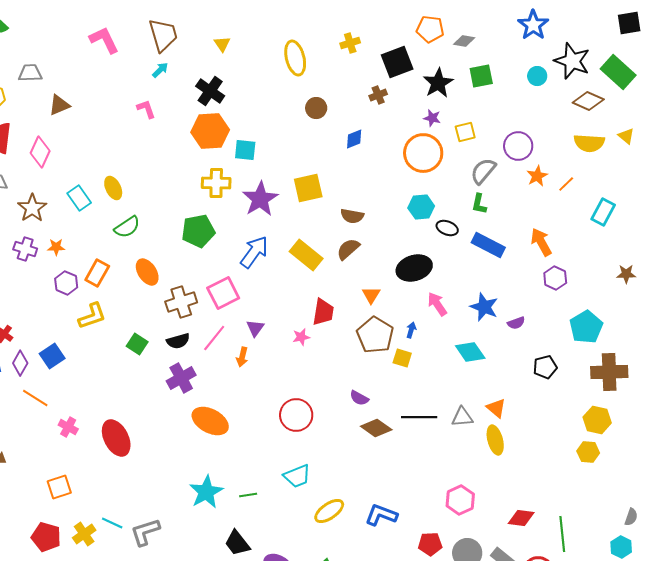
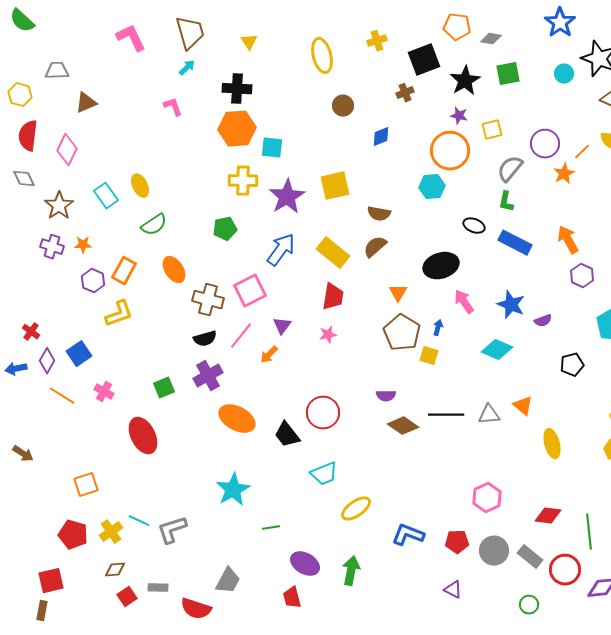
black cross: (210, 91) -> (237, 89), turned -32
orange line: (566, 184) -> (582, 152), moved
cyan hexagon: (421, 207) -> (432, 187), moved
green pentagon: (198, 231) -> (225, 229), size x0.7
brown cross: (181, 302) -> (208, 300), turned 32
red trapezoid: (323, 312) -> (333, 297), moved
green square: (137, 344) -> (164, 388), moved, turned 35
cyan diamond: (470, 352) -> (497, 350), turned -32
orange arrow: (242, 357) -> (269, 355), turned 30
purple semicircle: (359, 398) -> (386, 396), turned -30
pink cross: (68, 427) -> (104, 392), moved
yellow ellipse: (495, 440) -> (552, 444), moved
green line: (248, 495) -> (271, 528), moved
blue L-shape: (381, 515) -> (408, 535), moved
black trapezoid: (237, 543) -> (287, 435), moved

